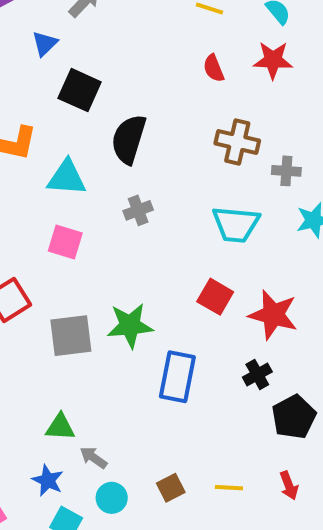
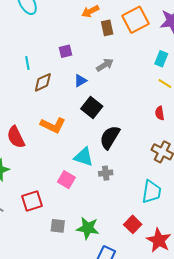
cyan triangle: (67, 178) -> (84, 157), moved
cyan trapezoid: (236, 224) -> (151, 192), turned -100
gray square: (71, 336) -> (58, 226), size x0.7

